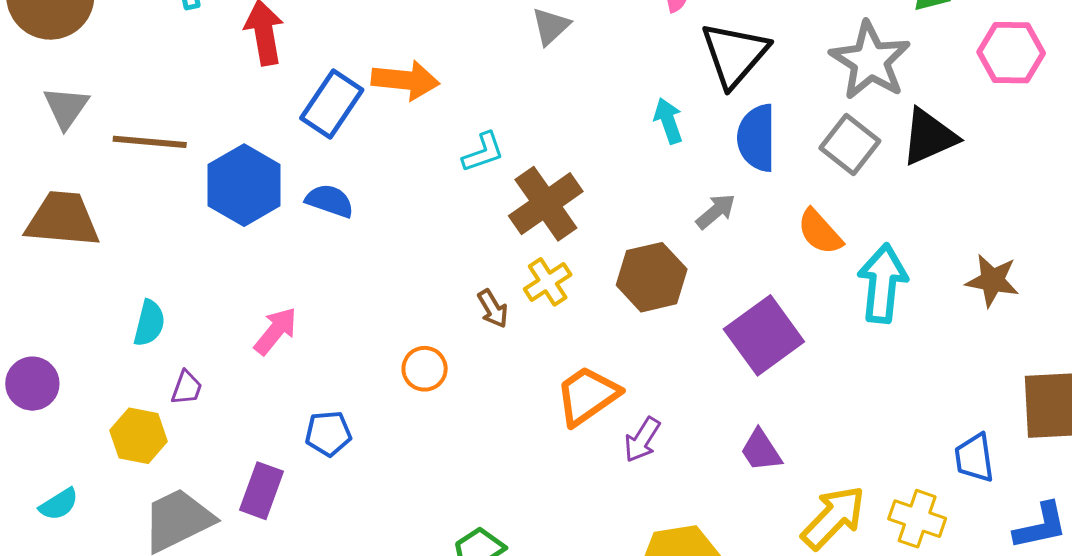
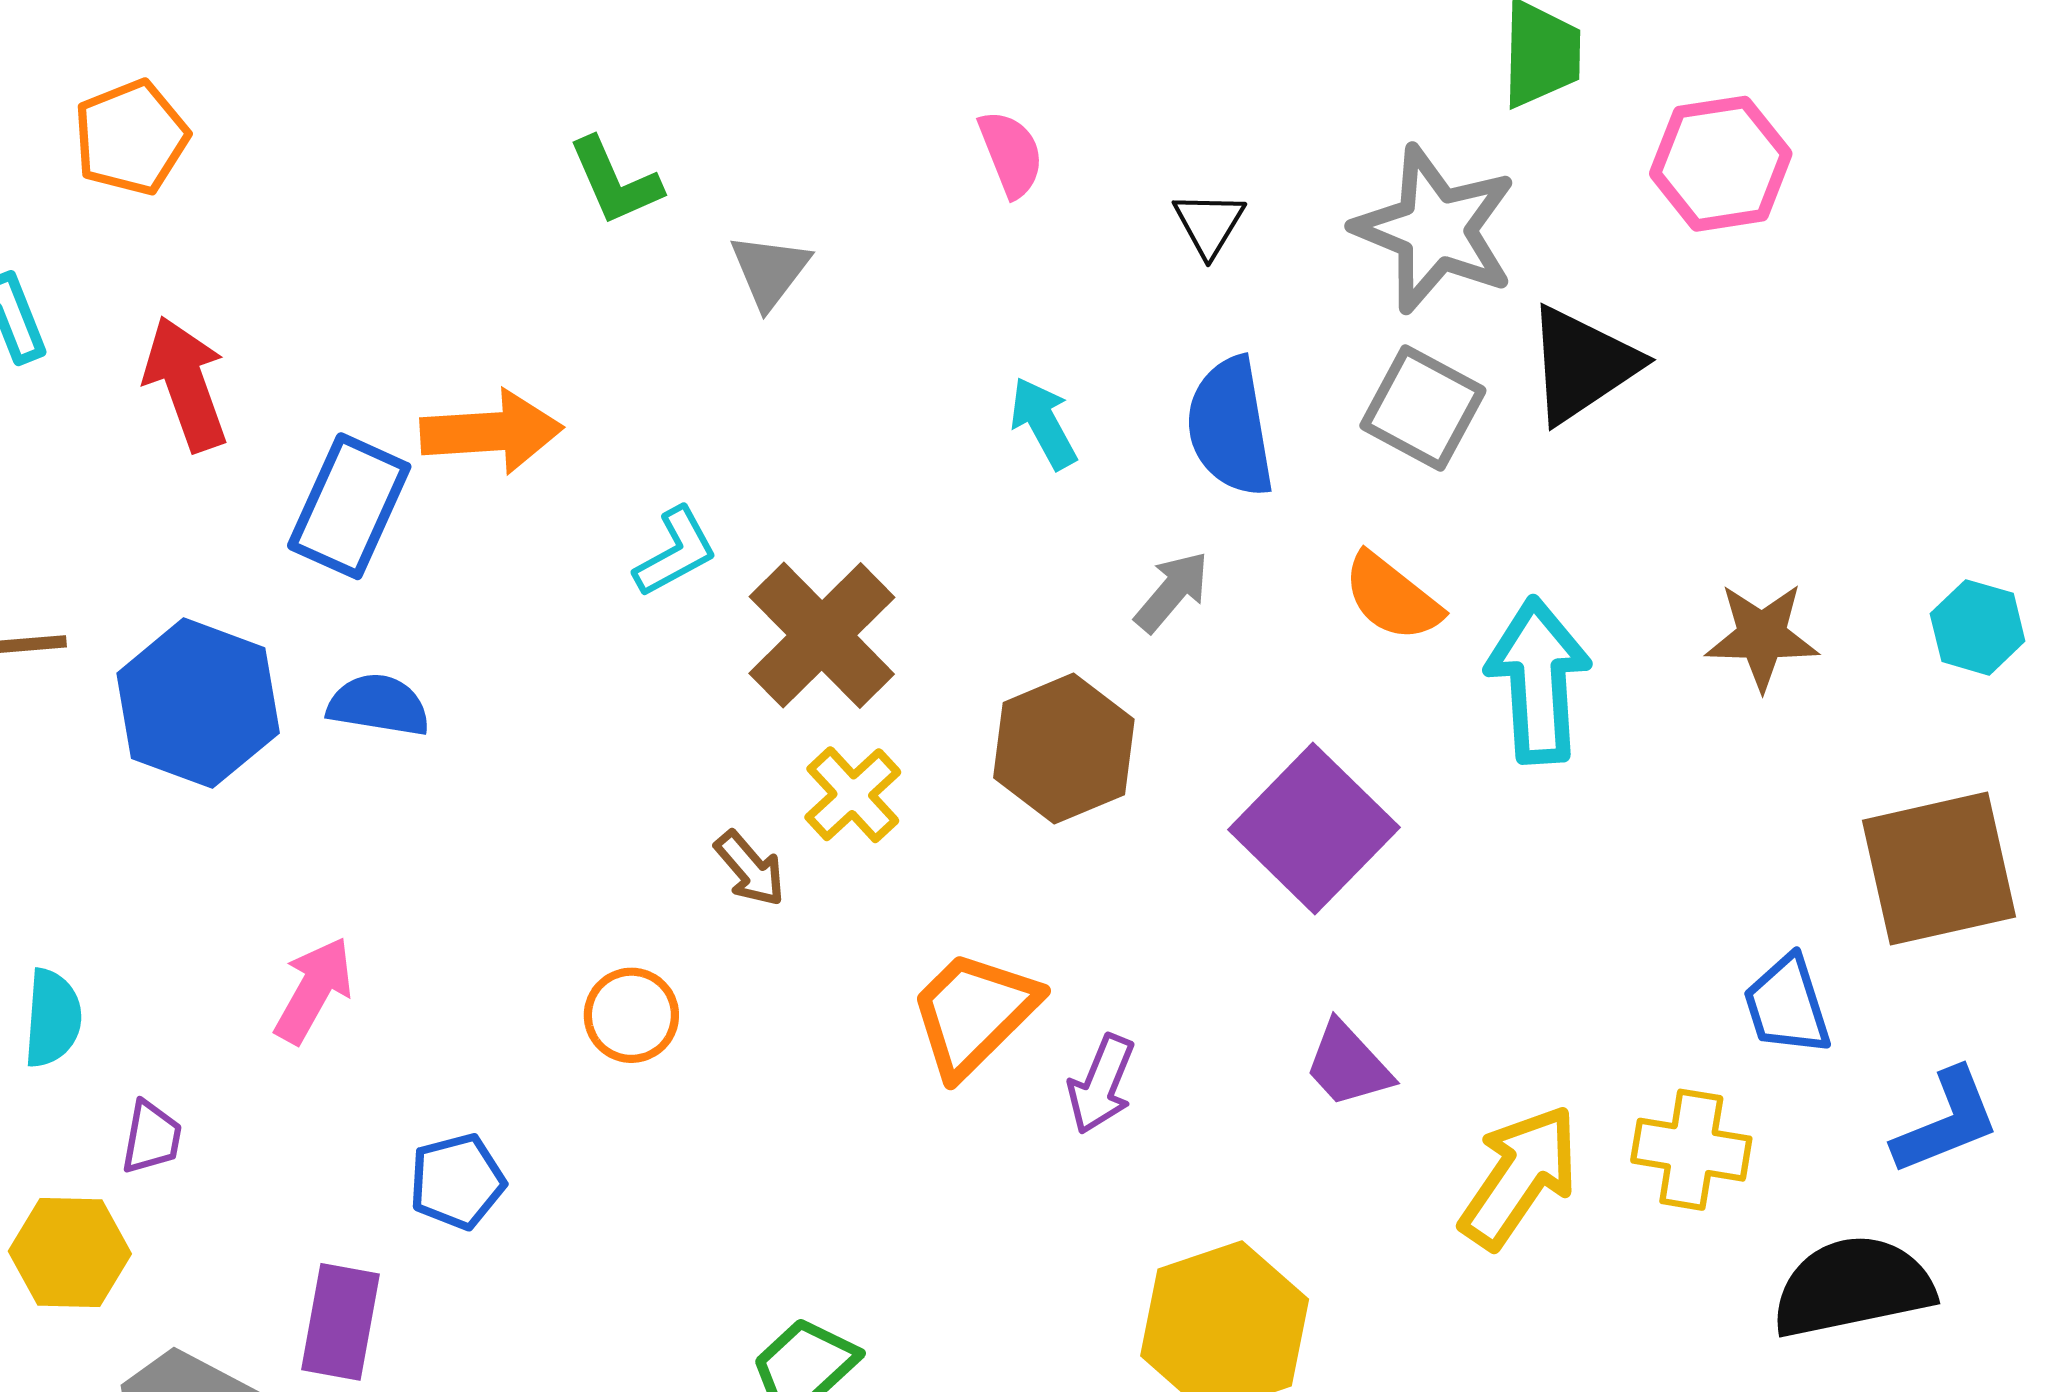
black triangle: (735, 54) -> (1209, 224), moved, size x0.5

